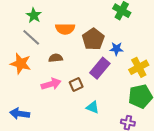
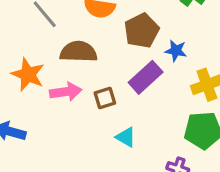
brown semicircle: (56, 58) -> (78, 52), size x1.6
orange star: (21, 64) -> (28, 74), moved

